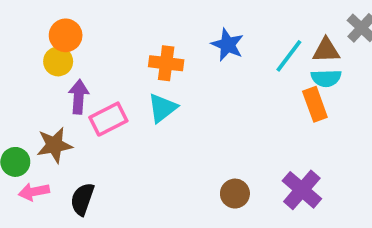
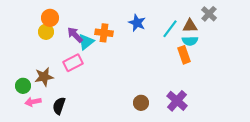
purple arrow: (79, 97) -> (75, 35), moved, turned -48
cyan triangle: (162, 108) -> (86, 42), moved

